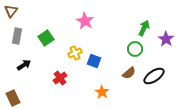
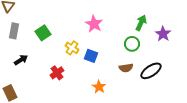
pink star: (85, 21) -> (94, 24), moved
yellow cross: (75, 53) -> (72, 48), turned -32
brown semicircle: (129, 73) -> (126, 68), turned 32

